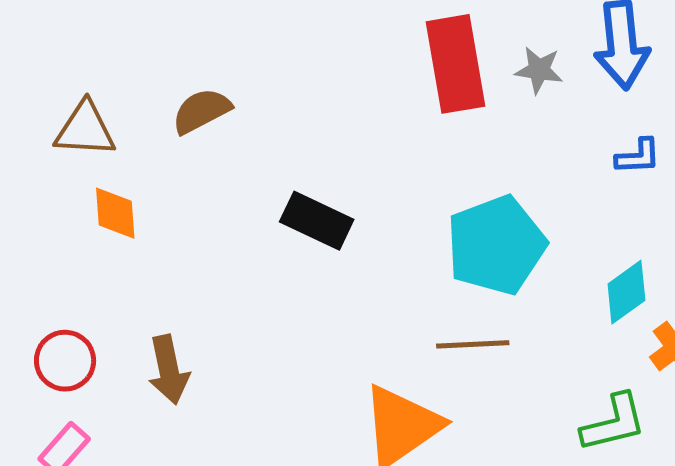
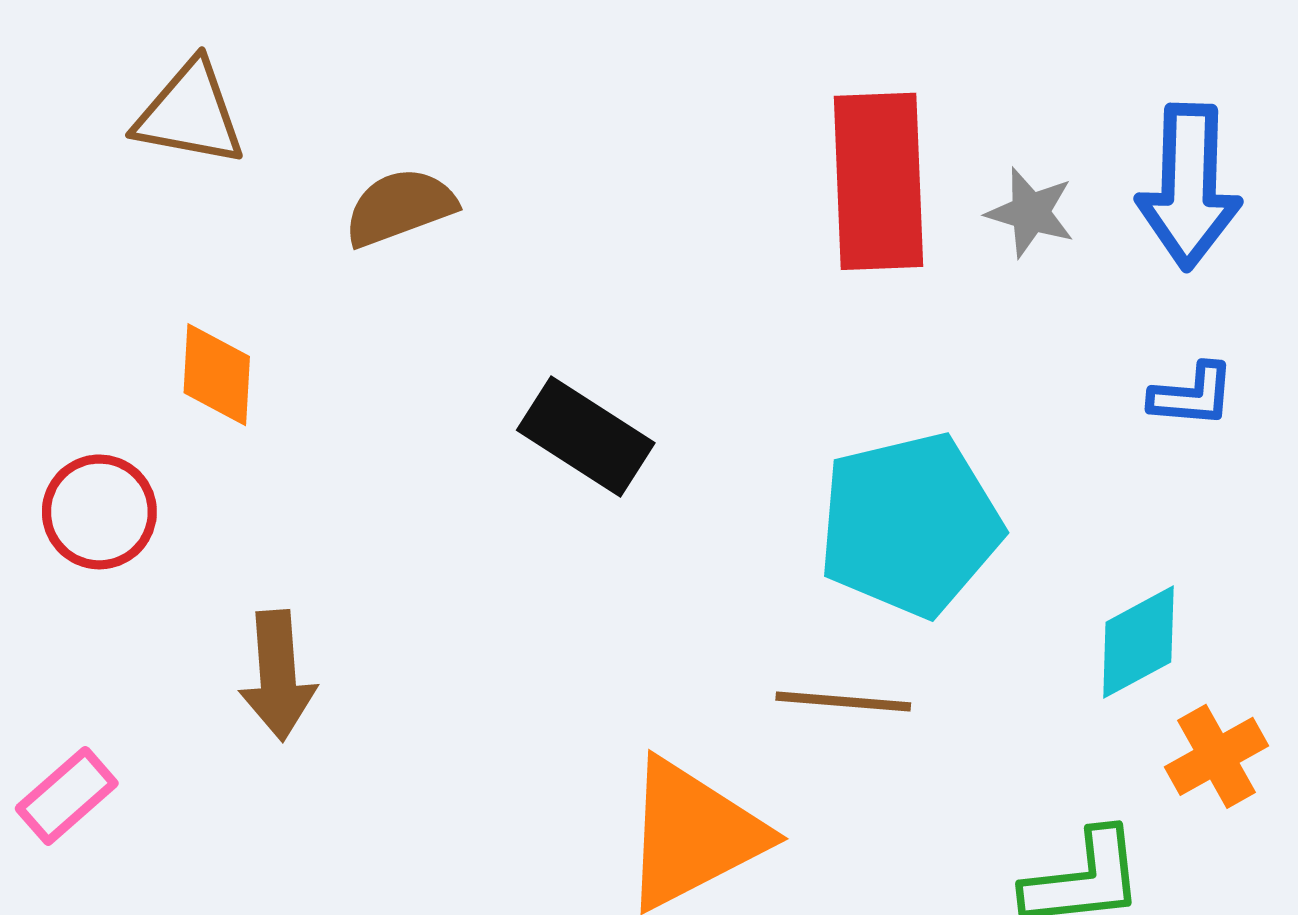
brown triangle: (85, 129) -> (190, 114), moved
red circle: (65, 361) -> (99, 512), moved

